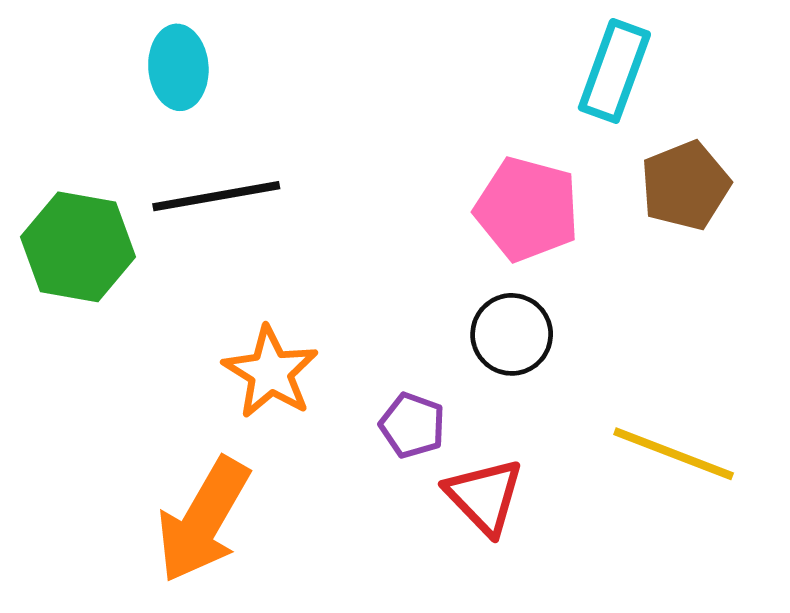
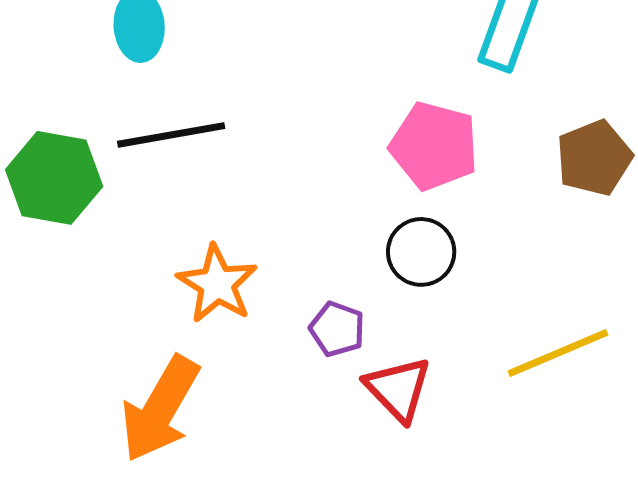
brown pentagon: (685, 186) -> (594, 158), moved
yellow line: (674, 454) -> (558, 353), turned -44

